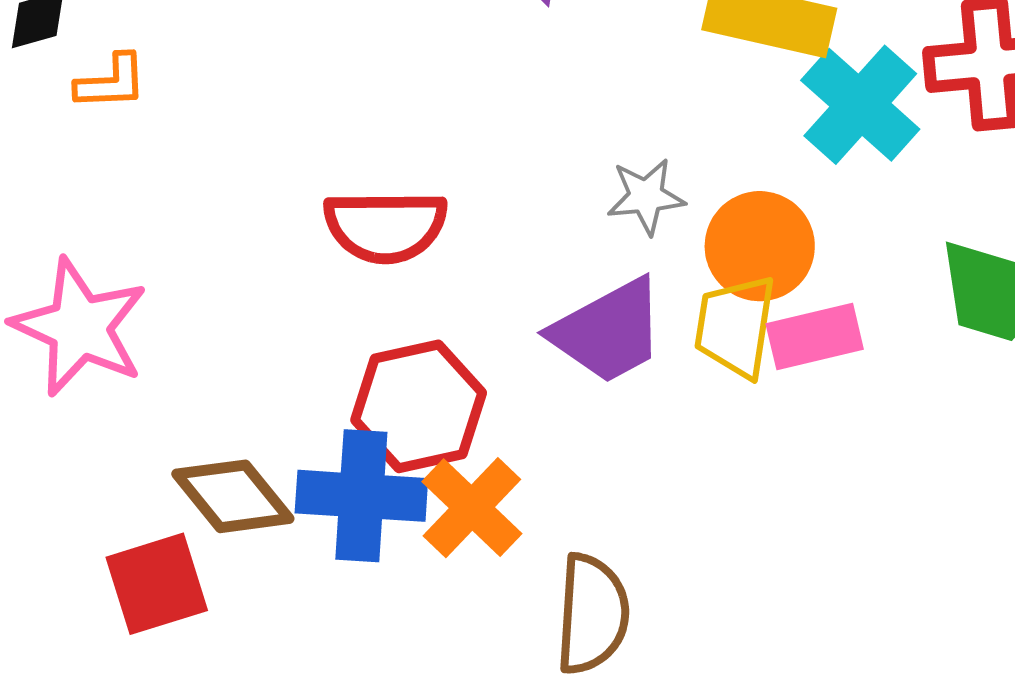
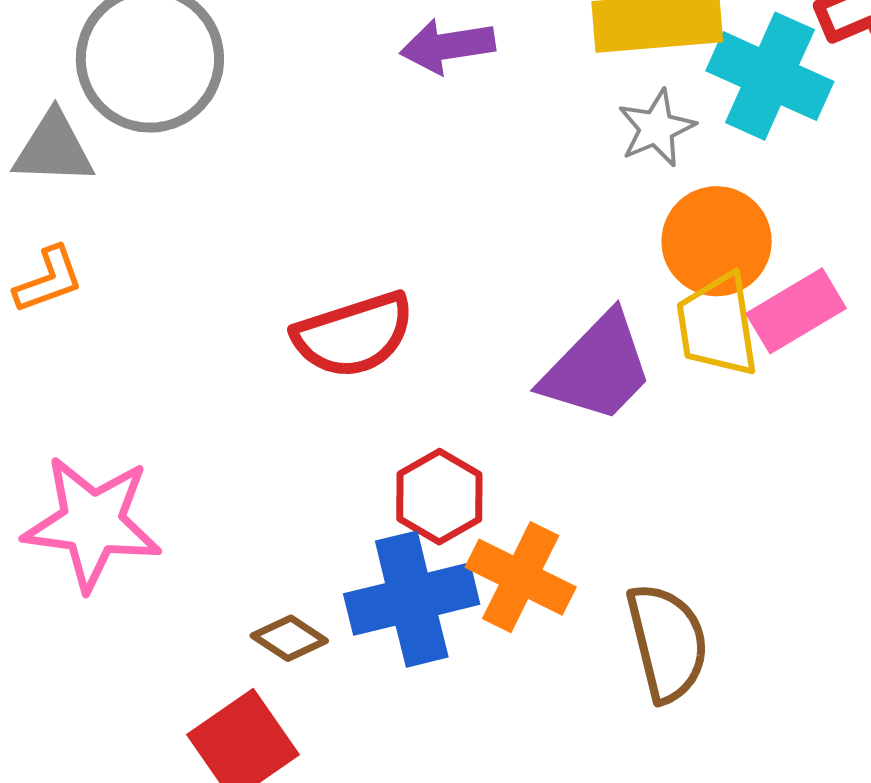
gray star: (646, 196) -> (657, 128), moved
red hexagon: (419, 406) -> (439, 497), size x0.7
brown diamond: (233, 496) -> (289, 638), size x0.6

